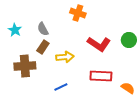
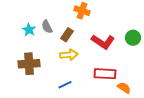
cyan star: (15, 30) -> (29, 30), moved
brown rectangle: (43, 47) -> (67, 35), moved
orange semicircle: (128, 88) -> (124, 88), moved

